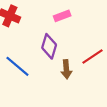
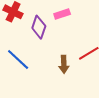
purple diamond: (49, 46) -> (39, 27), moved

